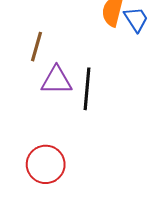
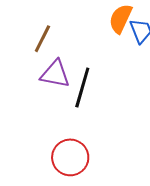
red circle: (46, 164) -> (70, 157), moved

